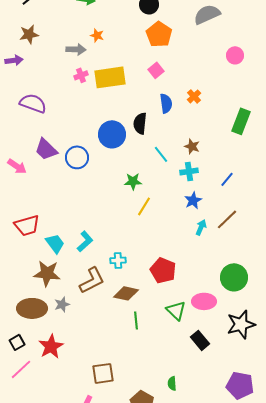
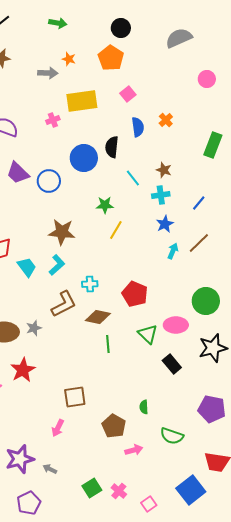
orange pentagon: (159, 34) -> (111, 58), moved
pink cross: (81, 75) -> (53, 120), moved
brown star: (47, 273) -> (62, 232), moved

